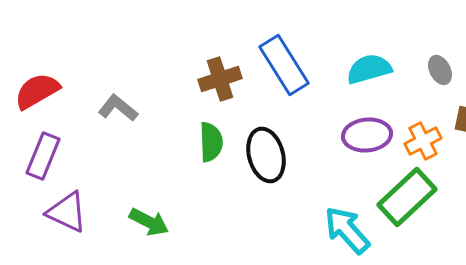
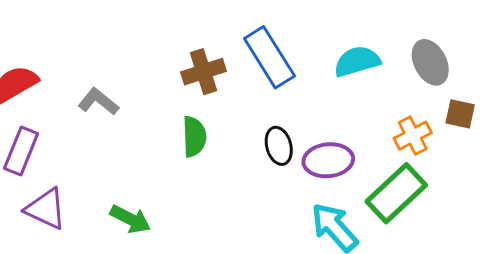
gray ellipse: (440, 70) -> (430, 62), size x1.5
purple ellipse: (367, 135) -> (328, 160), moved
black ellipse: (266, 155) -> (279, 146), moved, size x0.7

